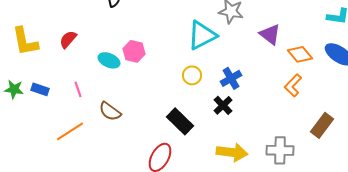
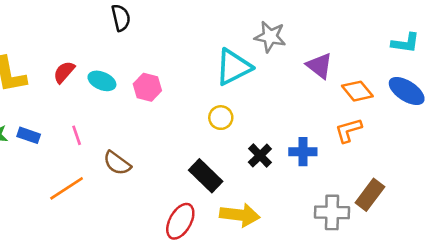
cyan ellipse: (109, 60) -> (102, 81), moved
blue cross: (231, 78) -> (303, 152), moved, turned 30
orange L-shape: (293, 85) -> (348, 130), turned 30
brown rectangle: (322, 125) -> (370, 195), moved
yellow arrow: (232, 152) -> (240, 215), moved

